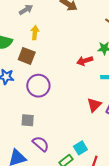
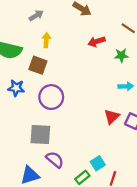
red arrow: (85, 61) -> (97, 42), moved
gray square: (28, 120) -> (40, 135), size x1.5

